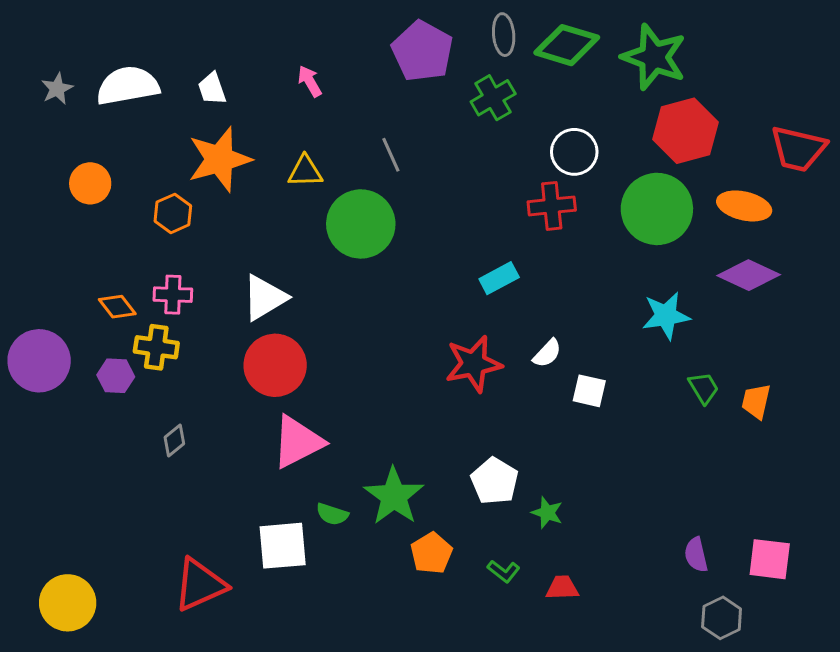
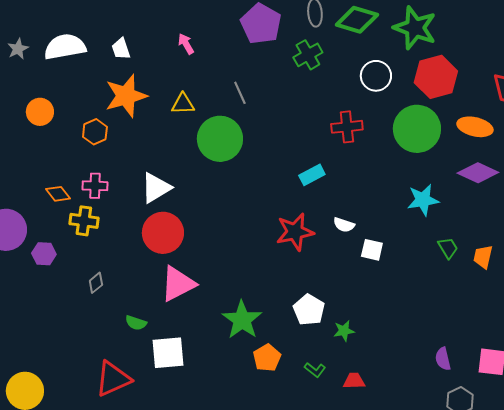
white circle: (574, 152) -> (376, 76), moved
white semicircle: (547, 353) -> (344, 225), turned 65
purple hexagon: (116, 376) -> (44, 254), moved
green star: (547, 513) -> (344, 331), turned -30
green semicircle: (332, 514) -> (136, 323), moved

